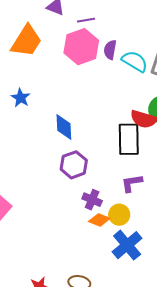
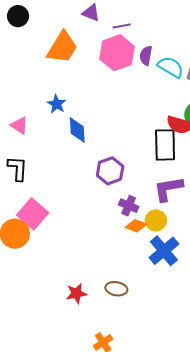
blue diamond: (64, 127) -> (77, 130), moved
purple L-shape: (132, 183) -> (168, 189), size x1.4

